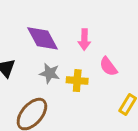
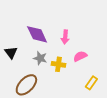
pink semicircle: (108, 67) -> (80, 56), turned 96

